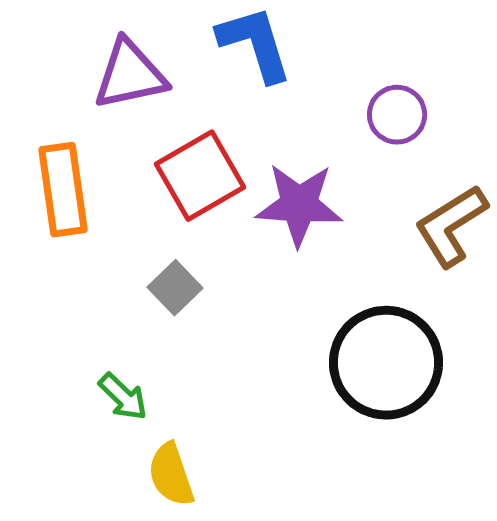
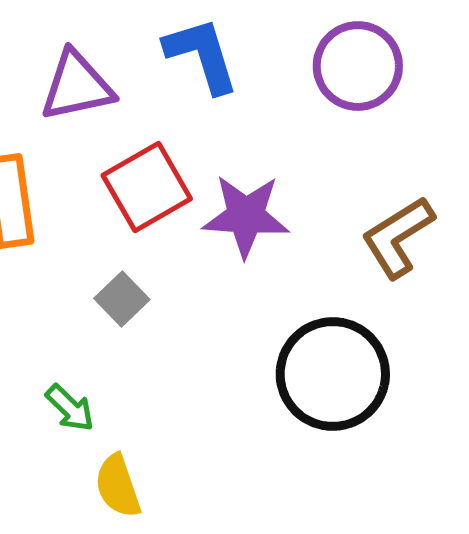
purple circle: (397, 115) -> (358, 66), moved, size x1.5

